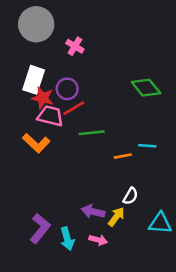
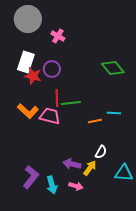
red line: (74, 108) -> (57, 98), moved, turned -60
pink trapezoid: (50, 116) -> (50, 116), moved

